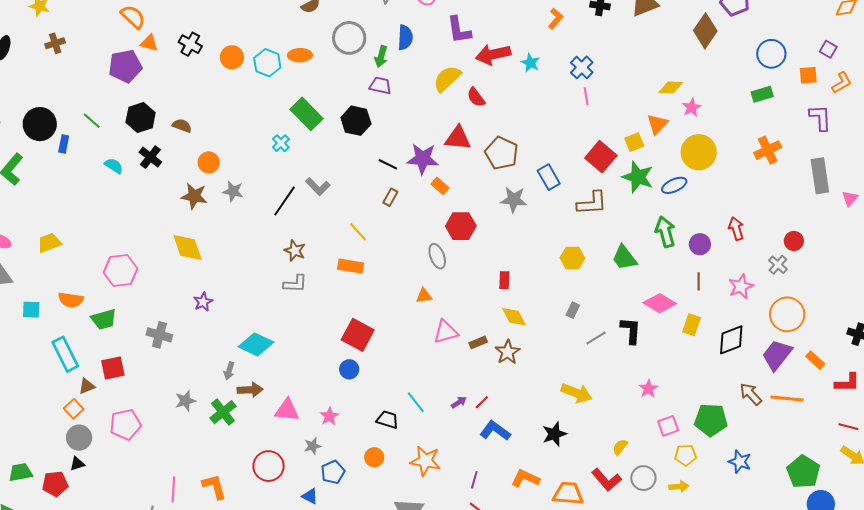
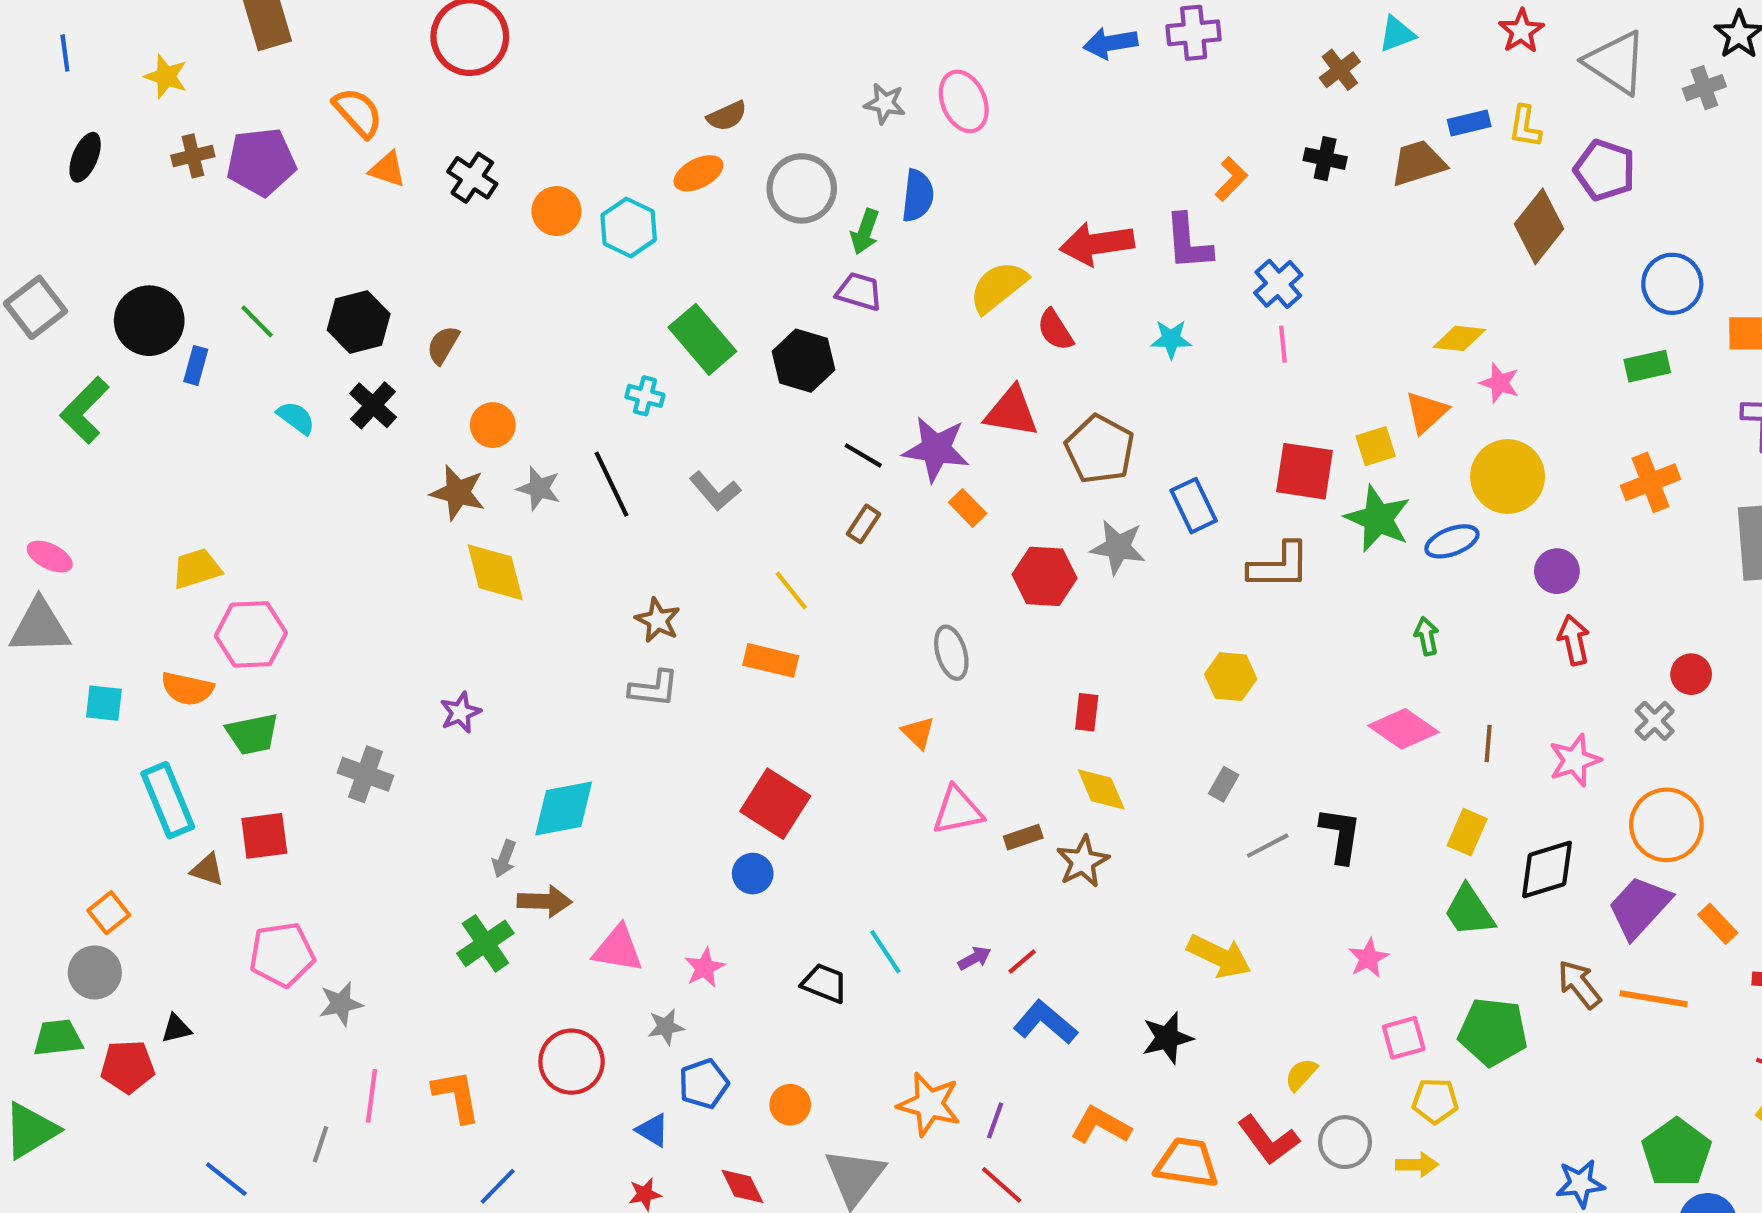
purple L-shape: (459, 30) -> (1188, 242), moved
orange ellipse: (300, 55) -> (698, 173), moved, turned -30
cyan star: (530, 63) -> (1171, 339), moved, turned -30
purple pentagon: (125, 66) -> (261, 162), moved
pink star: (692, 107) -> (1500, 383), turned -30
brown semicircle: (182, 126) -> (443, 345), turned -84
cyan cross: (281, 143) -> (645, 396), turned -36
red square: (601, 157) -> (1304, 471), turned -36
black line: (285, 201) -> (612, 484), moved, turned -64
red hexagon: (461, 226) -> (1045, 576), moved
green arrow: (665, 232) -> (1427, 636), size x0.6
yellow trapezoid: (49, 243) -> (197, 569), moved
purple circle: (700, 244) -> (1557, 571), moved
yellow diamond: (188, 247) -> (495, 572), moved
green trapezoid: (624, 258) -> (1469, 911), moved
pink hexagon: (120, 271) -> (251, 634), moved
orange triangle: (424, 296) -> (918, 733), turned 48
pink diamond: (660, 303) -> (1403, 729), moved
cyan diamond: (256, 344) -> (564, 808), turned -40
brown triangle: (87, 386) -> (207, 870), turned 36
gray star: (185, 401) -> (341, 1004), moved
orange square: (74, 409) -> (109, 913), moved
gray circle: (79, 438) -> (95, 972), moved
orange circle: (374, 457) -> (790, 1105), moved
orange star: (425, 461) -> (929, 1104), moved
blue star: (740, 462) -> (1580, 1183), moved, turned -30

